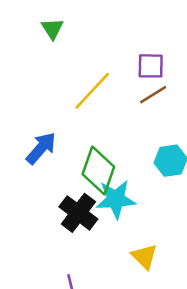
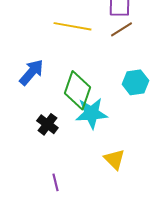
yellow line: (92, 91) -> (72, 26), turned 57
black cross: (78, 213) -> (47, 124), moved, size x0.7

